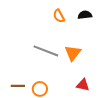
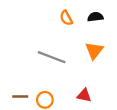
orange triangle: (73, 53) -> (94, 50), moved
red triangle: (83, 85) -> (84, 95), moved

